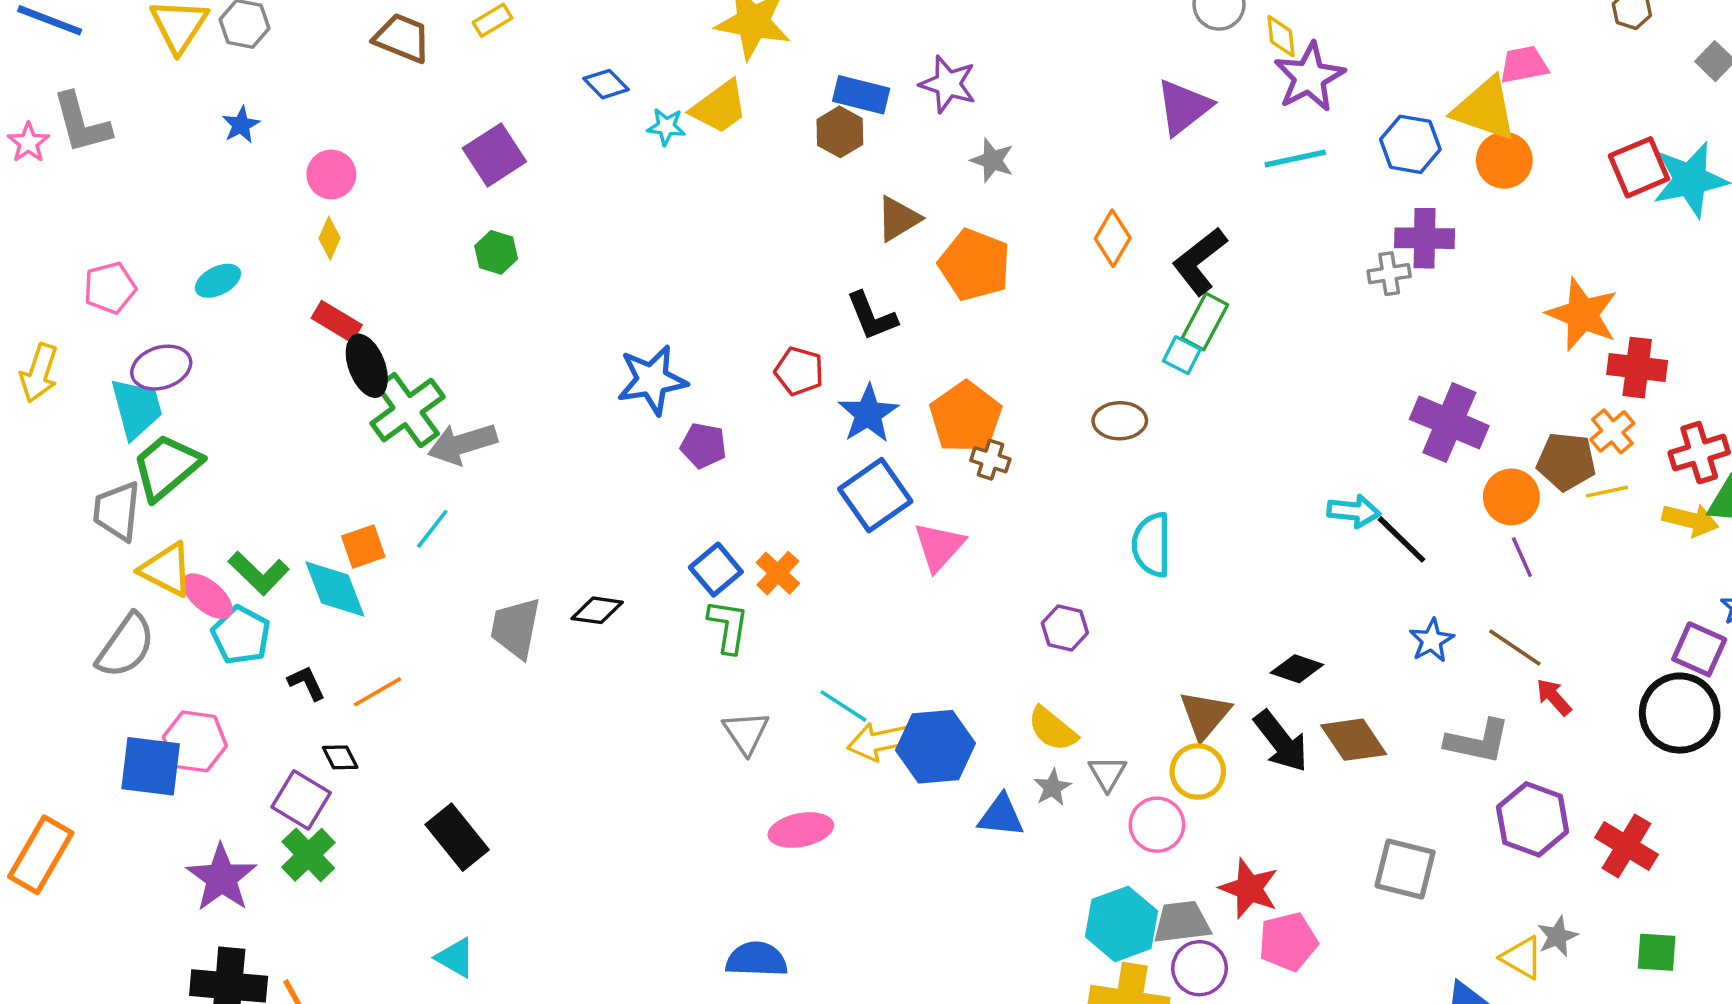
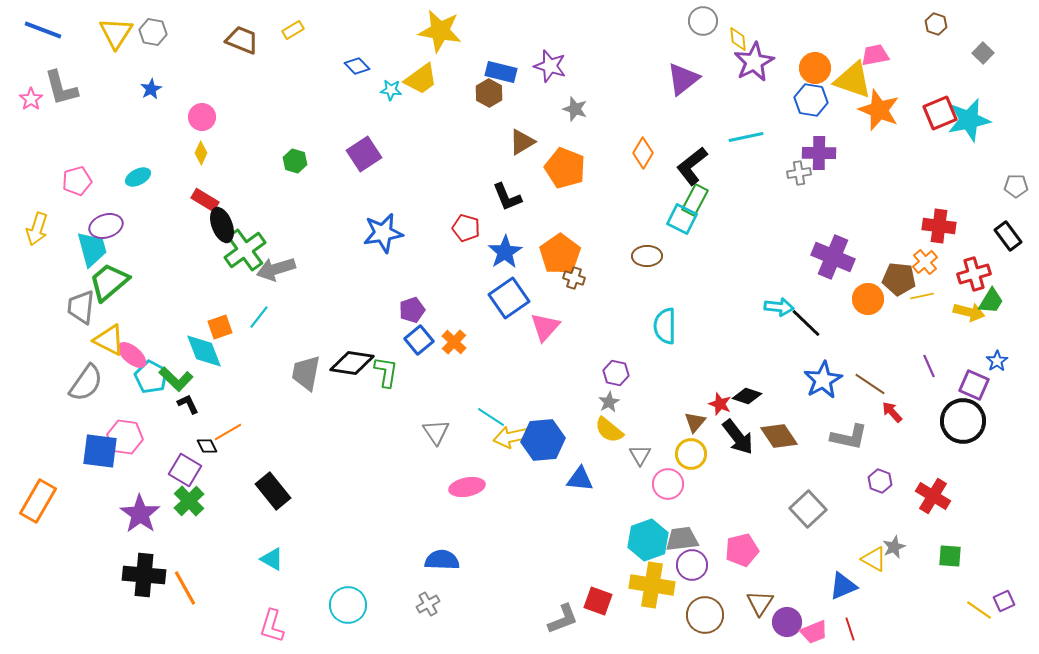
purple square: (494, 155) -> (364, 154), moved
cyan line: (1295, 158) -> (746, 137), moved
orange circle: (1504, 160) -> (815, 68), moved
orange star: (1582, 314) -> (879, 110), moved
cyan square: (1182, 355) -> (682, 219), size x1.4
purple pentagon: (703, 446) -> (412, 310), moved, turned -30
purple line: (1522, 557) -> (929, 366), moved
green L-shape: (259, 573) -> (176, 379), moved
black diamond: (597, 610) -> (352, 363), size x1.5
green L-shape: (728, 626) -> (386, 372), moved
blue star: (1432, 640) -> (823, 380), size x1.5
orange line: (377, 692) -> (228, 432), moved
brown triangle: (1205, 715) -> (695, 422), size x0.7
gray star: (1052, 787) -> (609, 402), moved
purple hexagon: (1533, 819) -> (880, 481), size x0.6
gray square: (1405, 869) -> (808, 509), turned 33
red star: (1249, 888) -> (720, 404), moved, size x0.7

